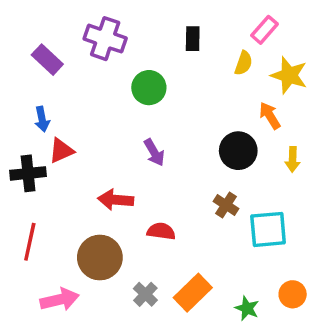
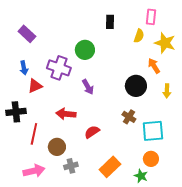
pink rectangle: (265, 30) -> (151, 17), turned -35
purple cross: (105, 39) -> (59, 68), moved
black cross: (28, 173) -> (16, 112), moved
red semicircle: (161, 231) -> (92, 132), turned -42
red line: (30, 242) -> (34, 134), moved
brown circle: (100, 258) -> (57, 147), size x0.7
gray cross: (145, 294) -> (71, 166), moved, turned 32
orange circle: (293, 294) -> (151, 159), moved

